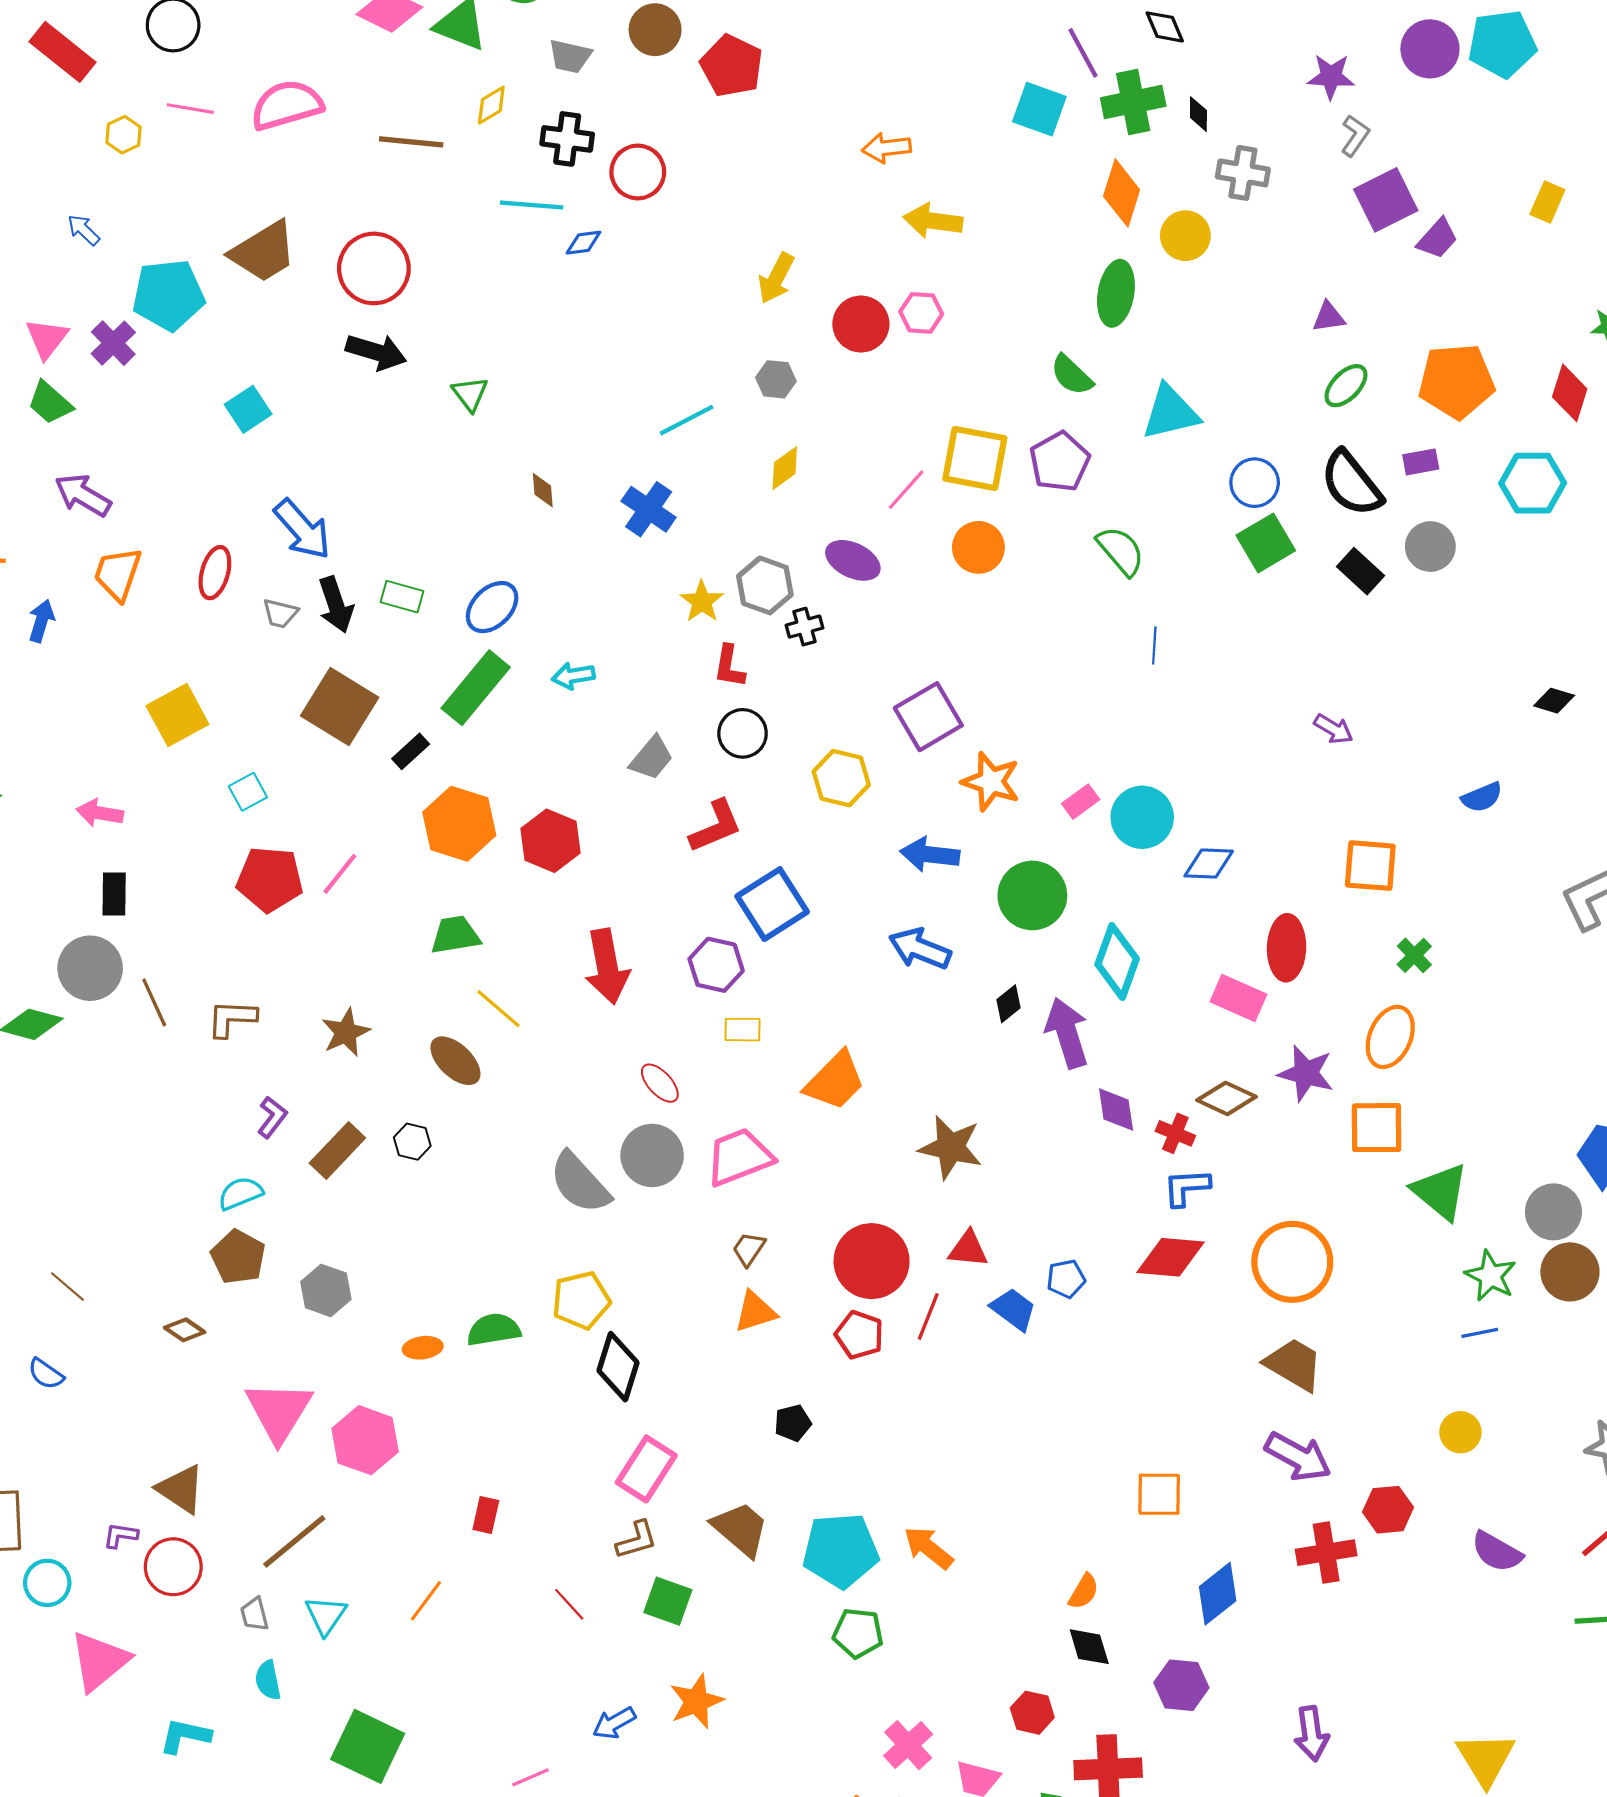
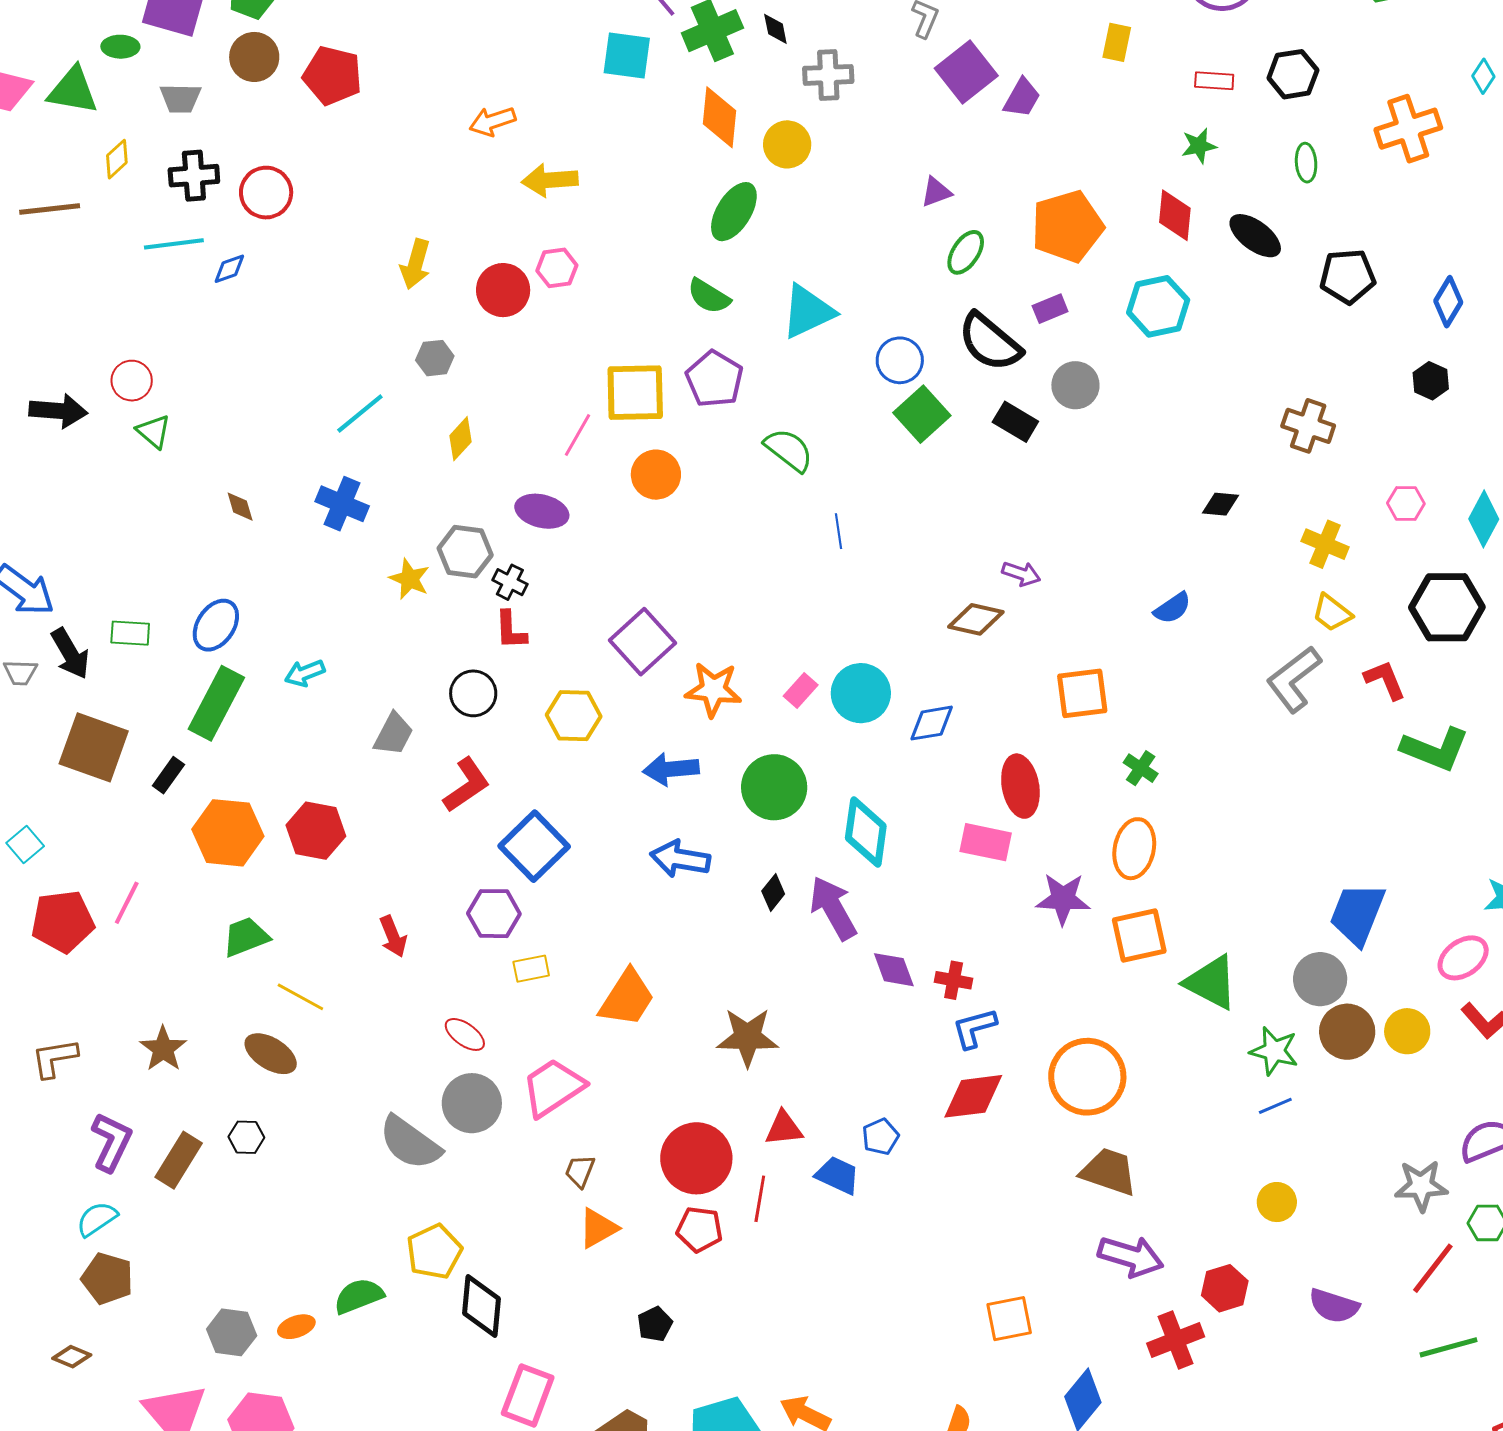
red circle: (374, 268) -> (132, 381), moved, size x0.6
green ellipse: (1116, 293) -> (734, 212), turned 34
black cross: (805, 627) -> (510, 582), turned -36
red L-shape: (729, 666) -> (511, 630), moved
red arrow: (607, 966) -> (393, 936), size x0.6
brown diamond: (1226, 1098) -> (976, 619), moved
purple L-shape: (272, 1117) -> (111, 1142), size x1.5
gray hexagon: (326, 1290) -> (232, 1332), moved

